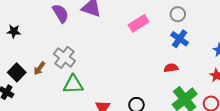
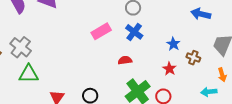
pink rectangle: (139, 23) -> (101, 31), moved

